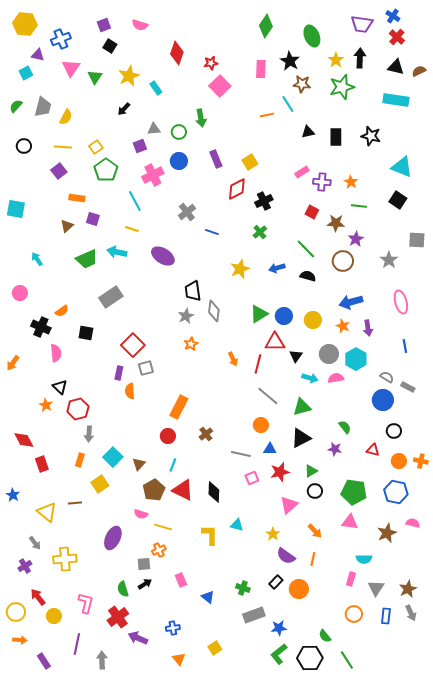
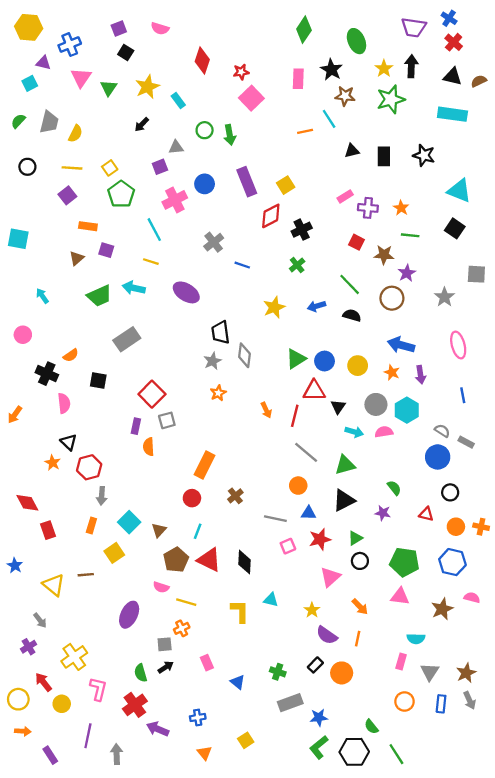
green circle: (179, 132) -> (205, 130), moved
purple rectangle: (216, 159) -> (247, 182), size x1.4
blue arrow: (351, 302) -> (401, 345), turned 30
yellow cross: (65, 559) -> (74, 657), moved, turned -30

